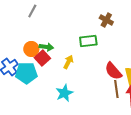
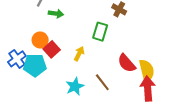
green rectangle: (88, 41) -> (100, 32), turned -66
green arrow: (46, 47) -> (56, 14), moved
brown line: (116, 89) -> (102, 82), moved, turned -30

